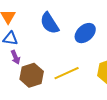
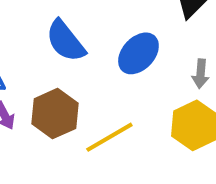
brown hexagon: (32, 75) -> (55, 114), moved

